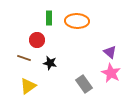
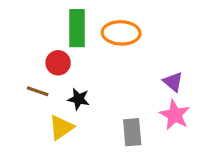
green rectangle: (49, 18) -> (77, 28), size x1.6
gray rectangle: (84, 84) -> (132, 132), turned 30
yellow triangle: (28, 86) -> (61, 127), moved

